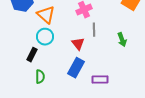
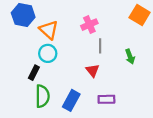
red triangle: (78, 44) -> (93, 71), moved
blue rectangle: (76, 68) -> (71, 100), moved
green semicircle: (40, 77) -> (42, 96), size x1.5

